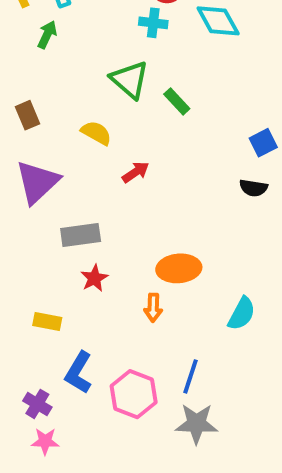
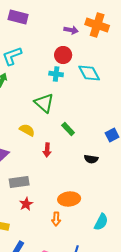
green rectangle: (177, 101) -> (68, 129), moved
red arrow: (136, 172) -> (47, 150), turned 128
black semicircle: (253, 188) -> (91, 159), moved

